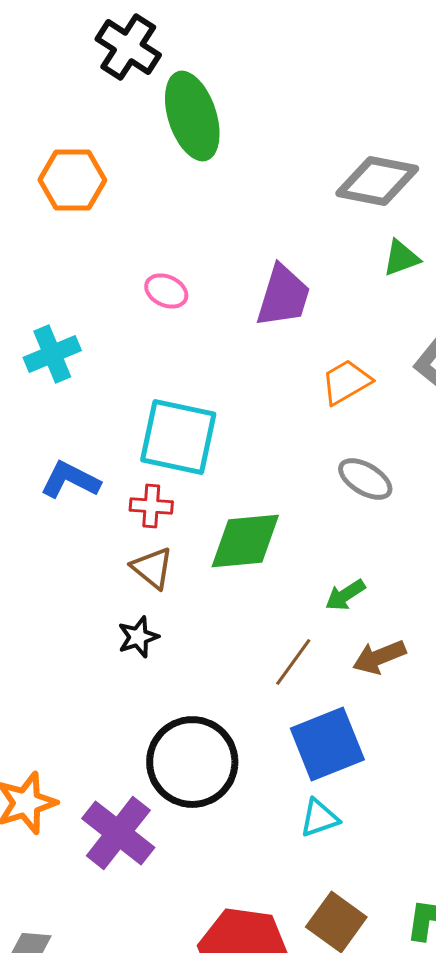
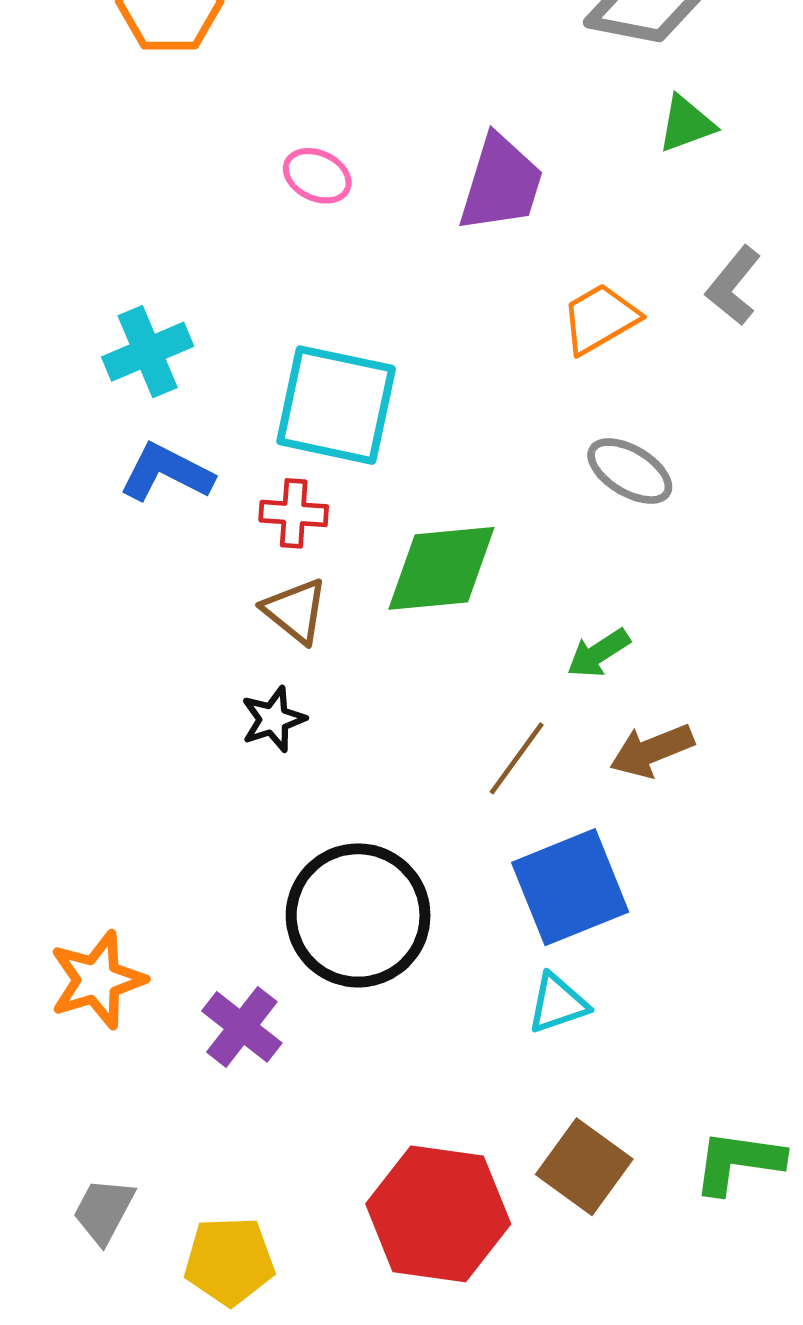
cyan cross: (52, 354) -> (148, 352), moved
purple cross: (118, 833) -> (242, 1027), size x0.7

